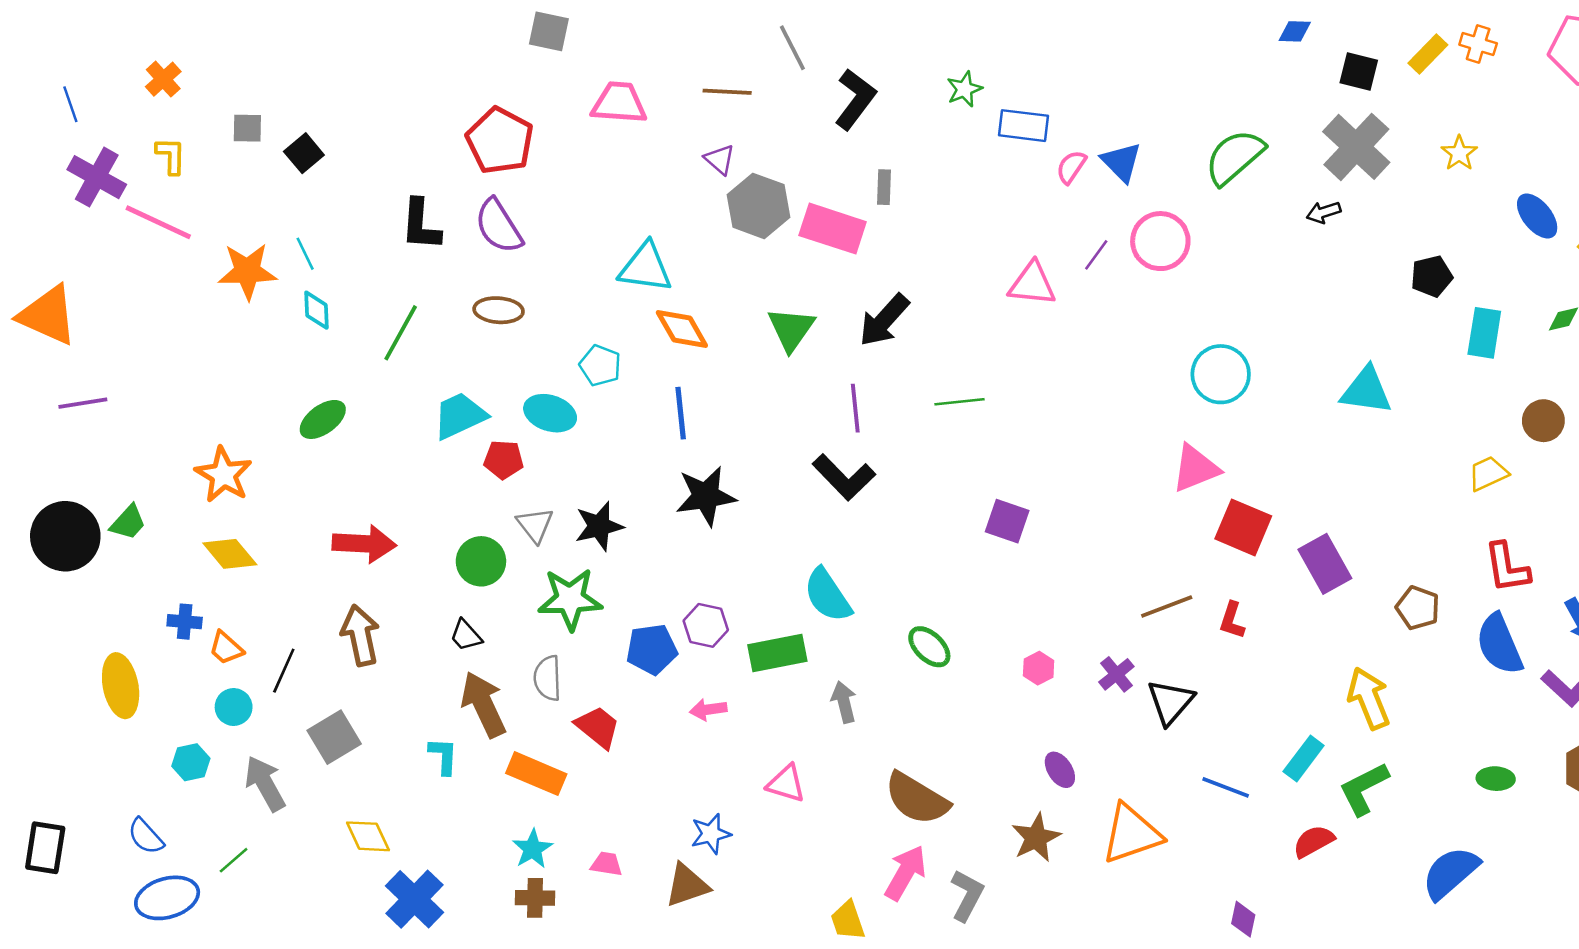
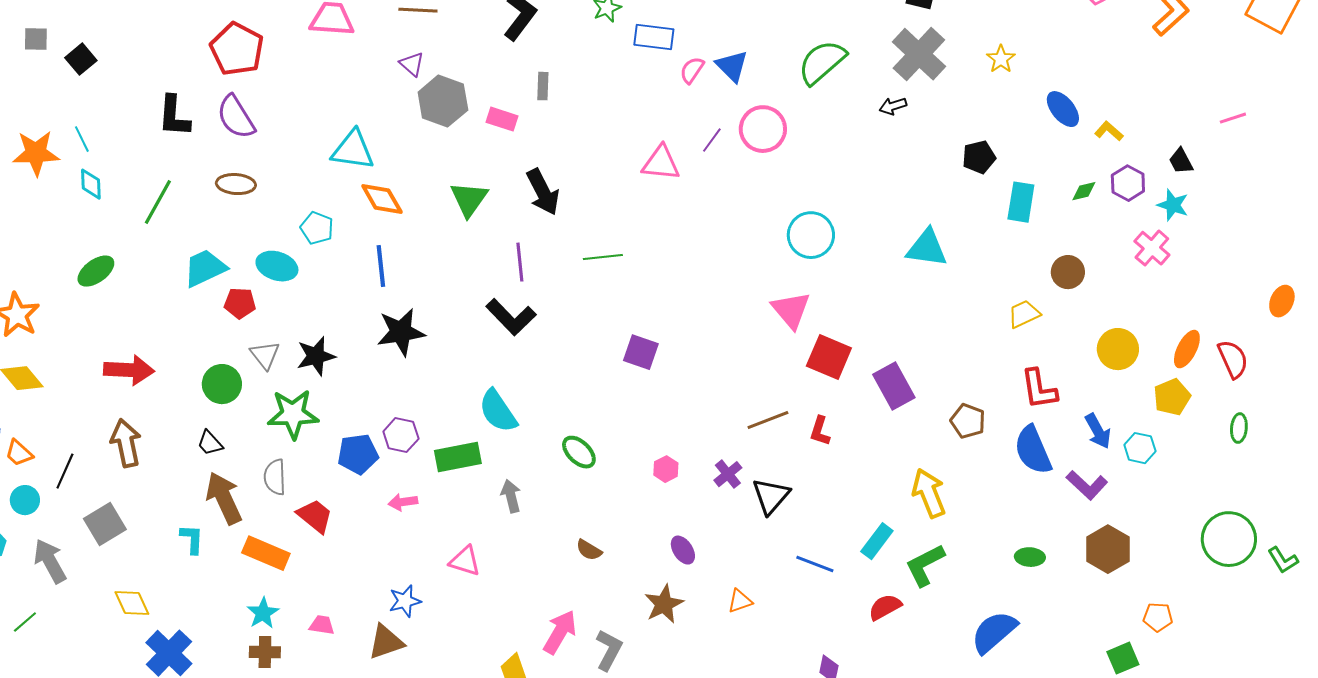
pink rectangle: (833, 229) -> (502, 119), size x0.6
black arrow: (884, 320) -> (543, 192), turned -69
pink triangle: (1196, 468) -> (791, 310), turned -48
brown semicircle: (917, 799) -> (589, 550), moved, size x0.5
orange triangle: (1131, 834) -> (740, 601), size x0.5

